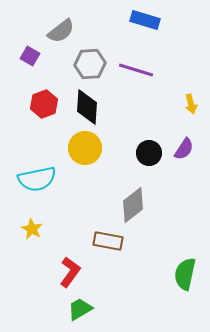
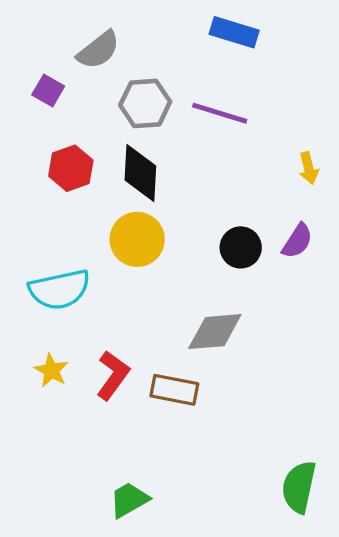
gray diamond: (133, 205) -> (215, 332), turned 33
red L-shape: (70, 272) -> (113, 375), moved
green semicircle: (185, 274) -> (299, 487), moved

